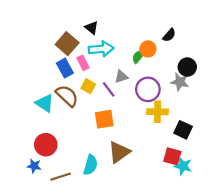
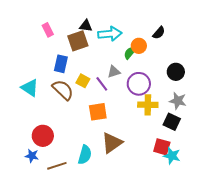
black triangle: (92, 28) -> (86, 26), turned -32
brown square: (67, 44) -> (78, 41), moved, turned 30
cyan arrow: (101, 49) -> (110, 34), moved
pink rectangle: (83, 63) -> (48, 30), moved
black circle: (187, 67) -> (176, 72), moved
blue rectangle: (65, 68) -> (61, 64), turned 42
gray star: (180, 82) -> (178, 101), moved
cyan triangle: (45, 103) -> (30, 88), moved

